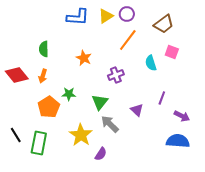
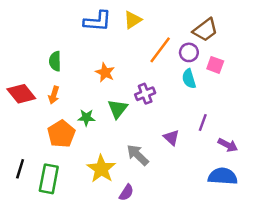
purple circle: (127, 14) -> (189, 52), moved
green triangle: (100, 102) -> (118, 109), moved
black line: (16, 135) -> (20, 169), turned 49

